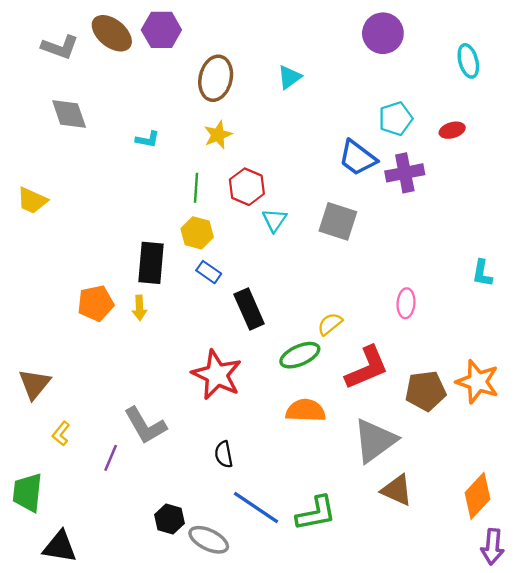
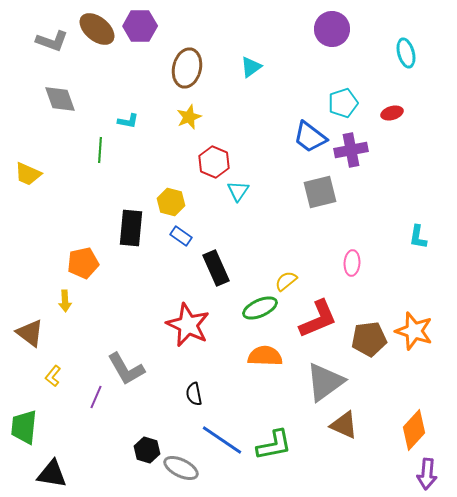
green line: (196, 188) -> (100, 150), moved
gray square: (338, 221) -> (320, 192), moved, turned -32
yellow arrow: (139, 308) -> (65, 301), moved
brown triangle: (34, 384) -> (30, 333), turned -32

